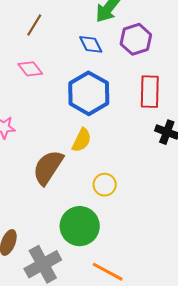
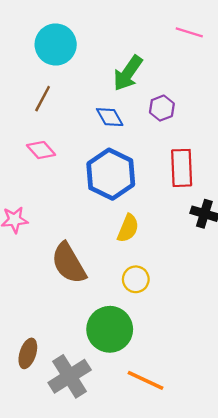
purple hexagon: (136, 39) -> (162, 108), size x0.7
yellow semicircle: (82, 140) -> (128, 228), moved
brown semicircle: (48, 167) -> (69, 263), turned -60

